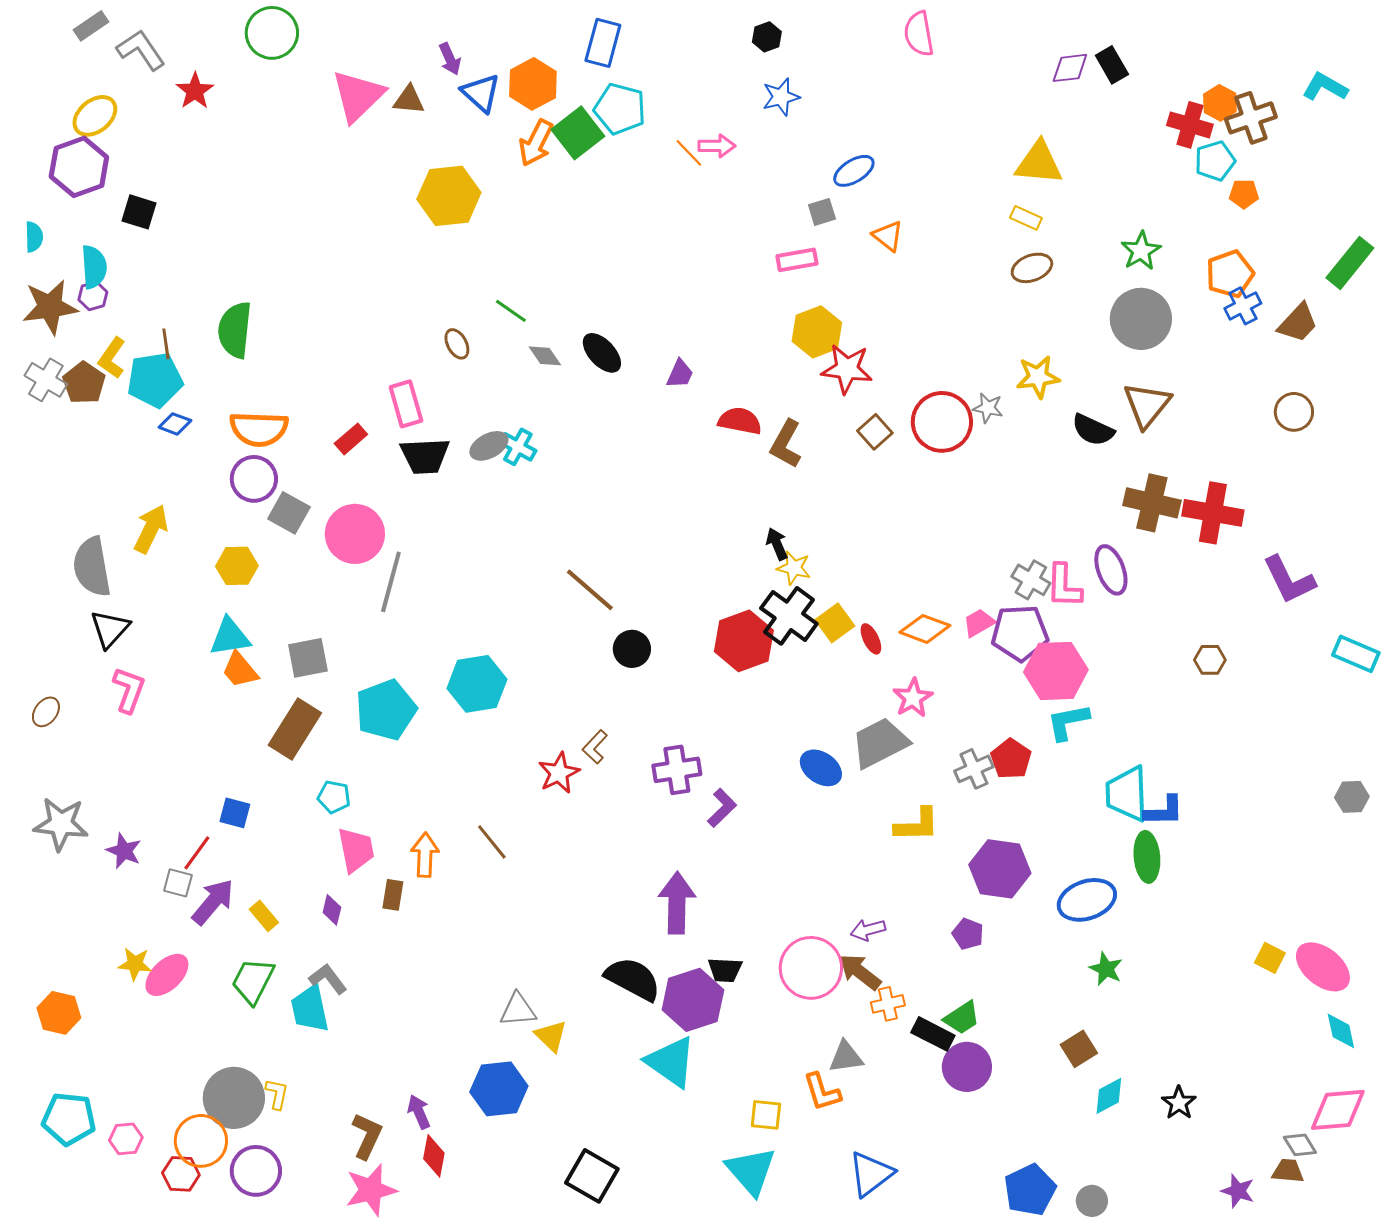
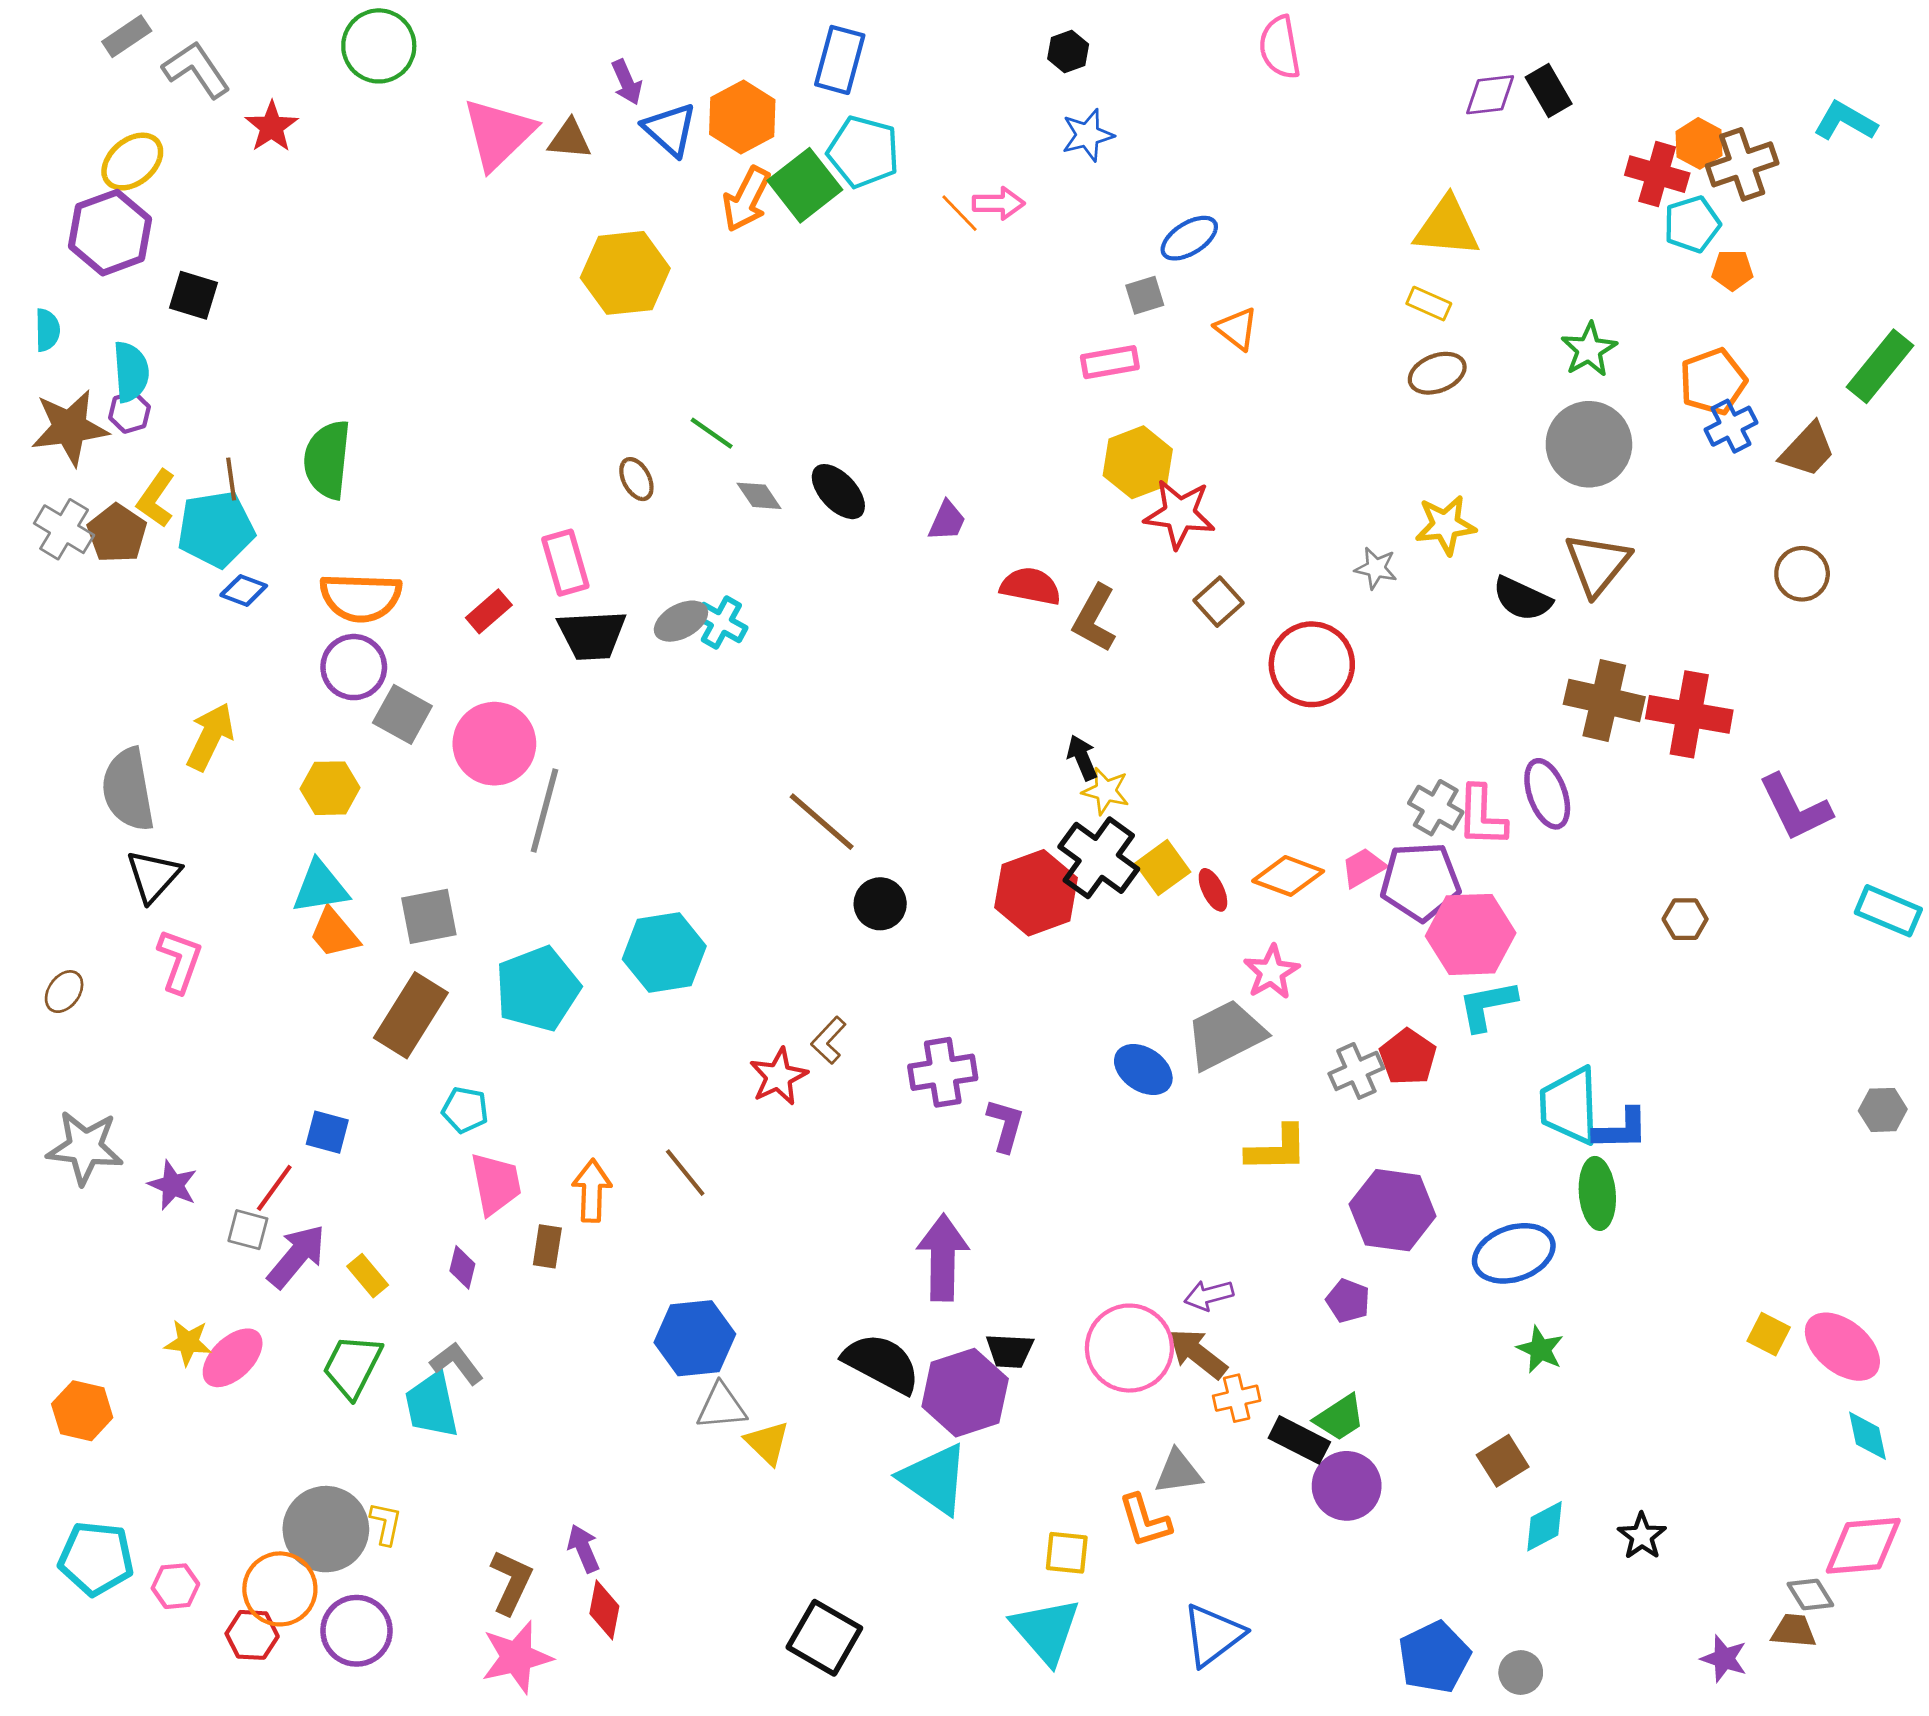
red circle: (942, 422) -> (1312, 664), moved
purple L-shape: (722, 808) -> (1005, 1125), turned -30
blue hexagon: (499, 1089) -> (695, 1338), moved

